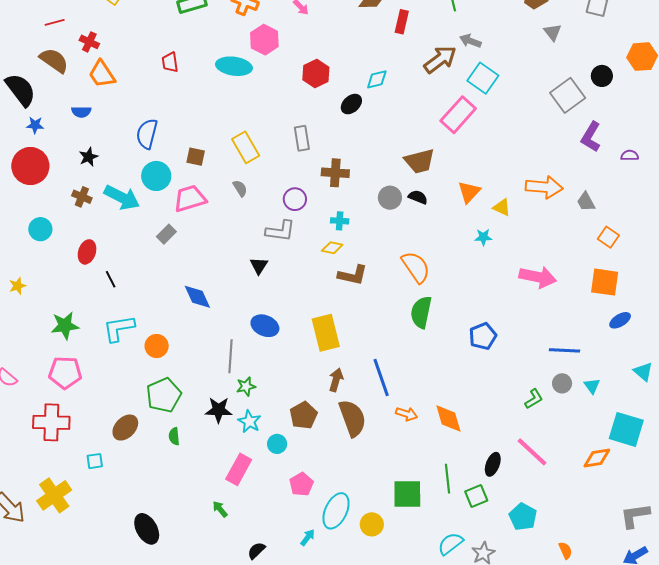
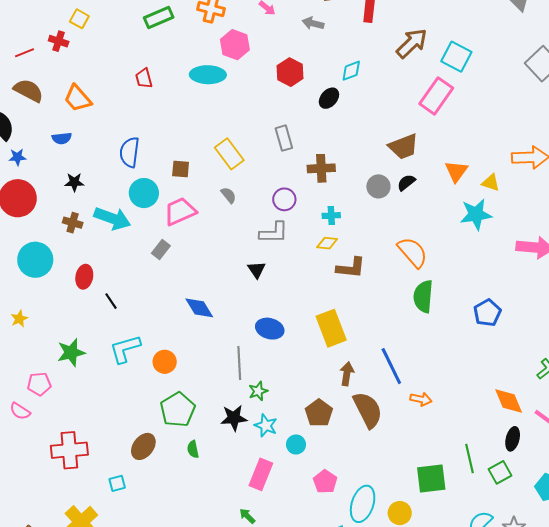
gray arrow: (470, 41) -> (313, 23), moved
red cross: (89, 42) -> (59, 41), moved
black star: (89, 157) -> (74, 182), turned 30
black semicircle: (418, 197) -> (406, 183), turned -54
cyan circle: (40, 229) -> (35, 260), size x1.5
cyan star: (483, 237) -> (476, 214), size x1.8
pink pentagon: (65, 373) -> (39, 384), moved, size x0.7
orange diamond: (448, 419) -> (509, 401), moved

